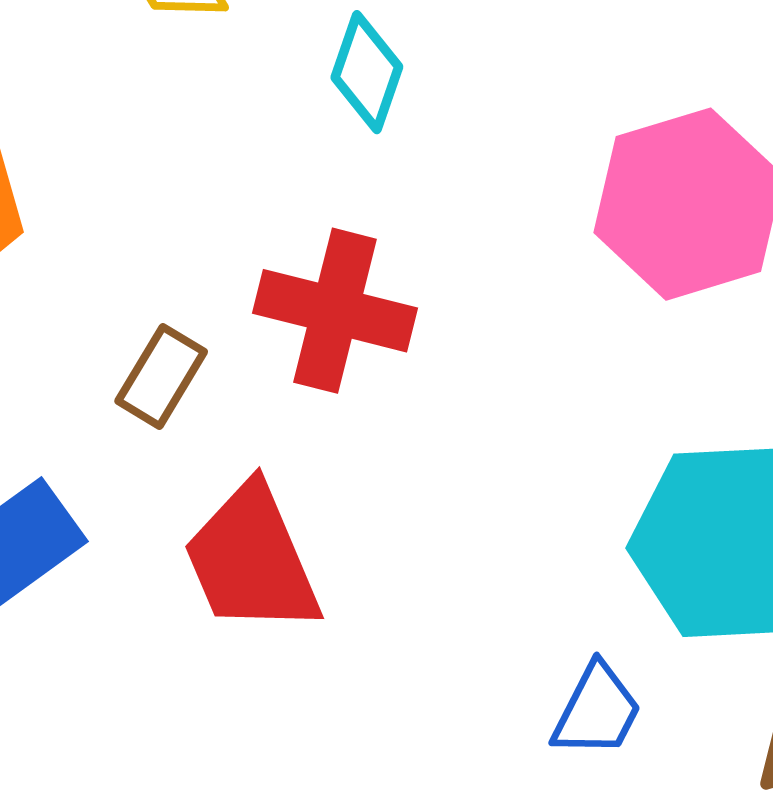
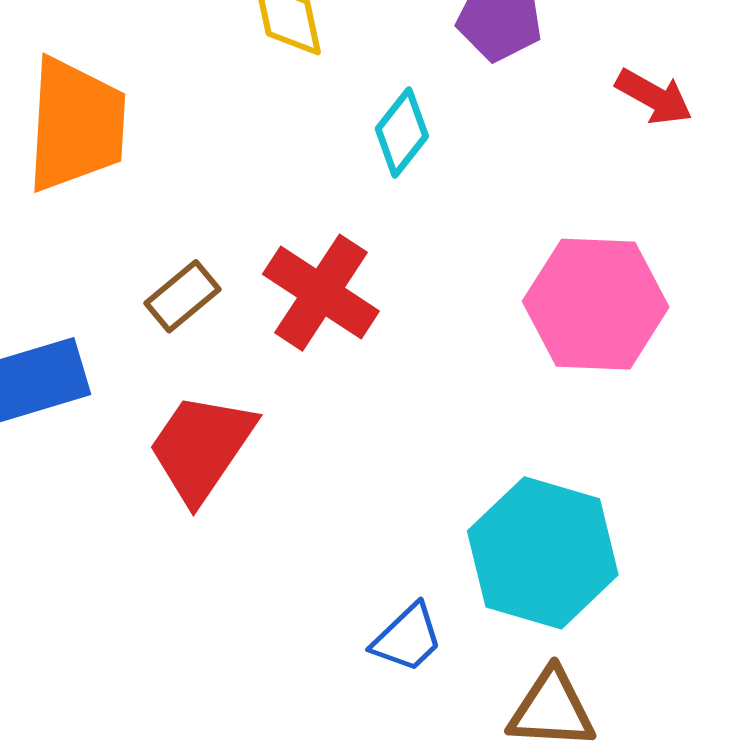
red trapezoid: (252, 560) -> (201, 447), turned 38

